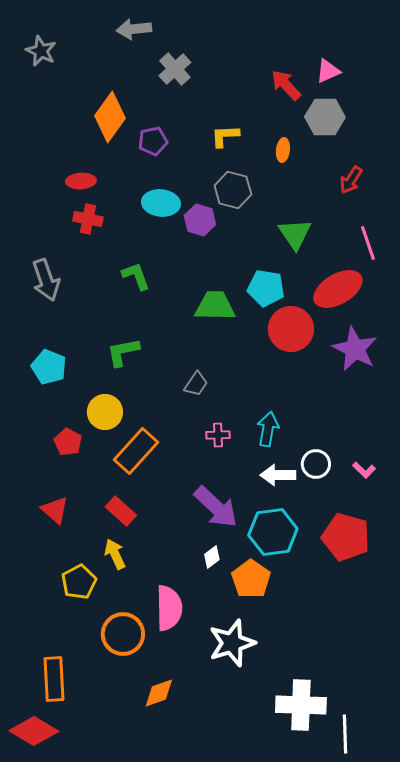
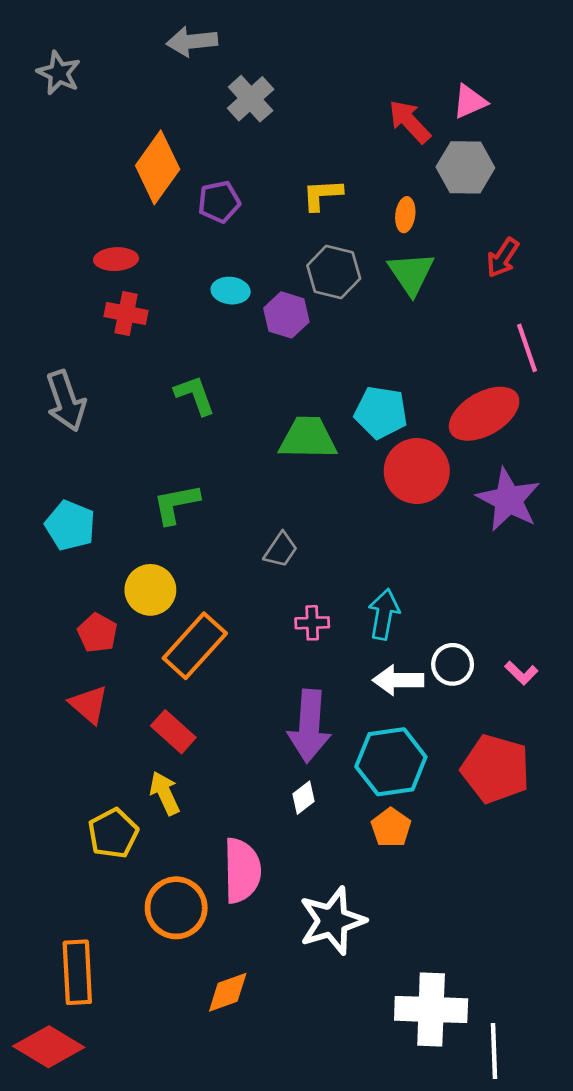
cyan ellipse: (161, 203) -> (231, 291), size x0.7
green triangle: (295, 234) -> (411, 273), moved
purple arrow: (216, 507) -> (309, 726), turned 51
red triangle: (55, 510) -> (89, 704), moved
orange pentagon: (251, 579) -> (391, 828), moved, size x0.7

